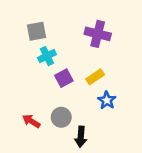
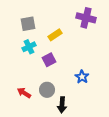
purple cross: (98, 34) -> (86, 18), moved
cyan cross: (47, 56) -> (29, 47), moved
yellow rectangle: (95, 77) -> (55, 35), moved

